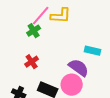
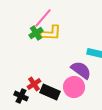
yellow L-shape: (61, 16) -> (51, 33), moved
red cross: (32, 62) -> (34, 84), moved

